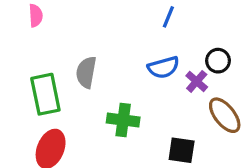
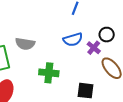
gray semicircle: (86, 72) -> (25, 44), turned -90

